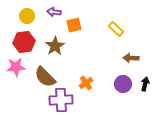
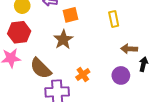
yellow rectangle: (116, 29) -> (114, 19), turned 35
brown star: (55, 46) -> (63, 40), moved
black arrow: (145, 84) -> (143, 64), moved

